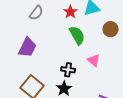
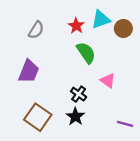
brown circle: (111, 29) -> (123, 28), moved
black cross: (68, 70) -> (79, 94), turned 32

